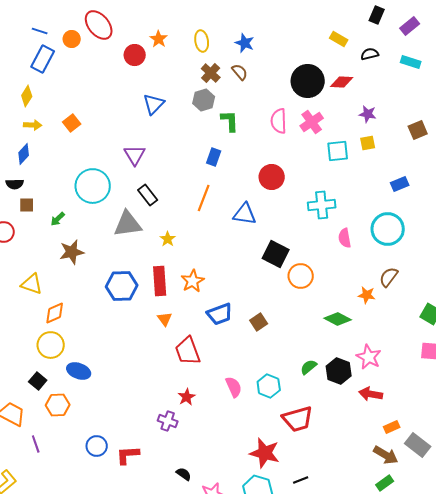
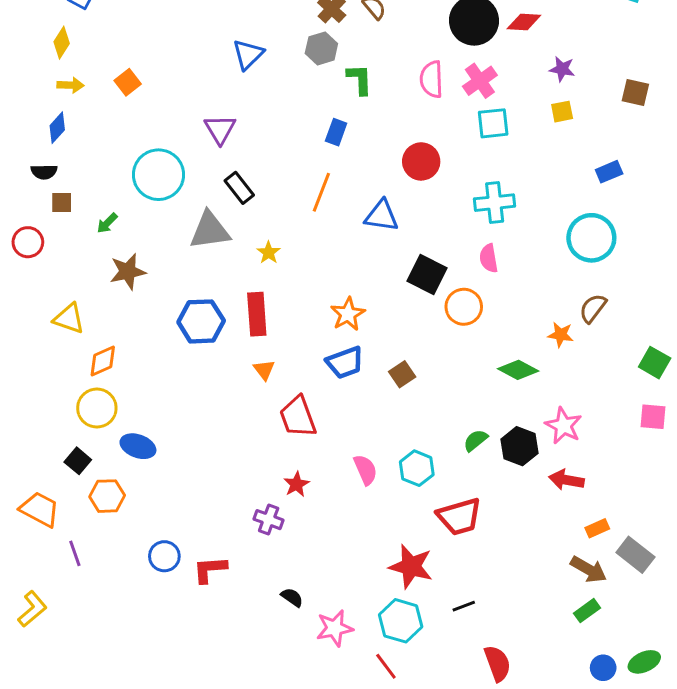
brown square: (418, 130) -> (635, 93), turned 36
cyan square: (338, 151) -> (493, 123), moved
pink semicircle: (345, 238) -> (489, 258), moved
orange star: (193, 281) -> (348, 314), moved

